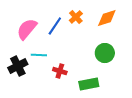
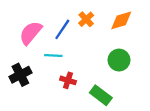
cyan line: (39, 55) -> (53, 56), moved
green rectangle: (89, 84) -> (101, 95), turned 48

